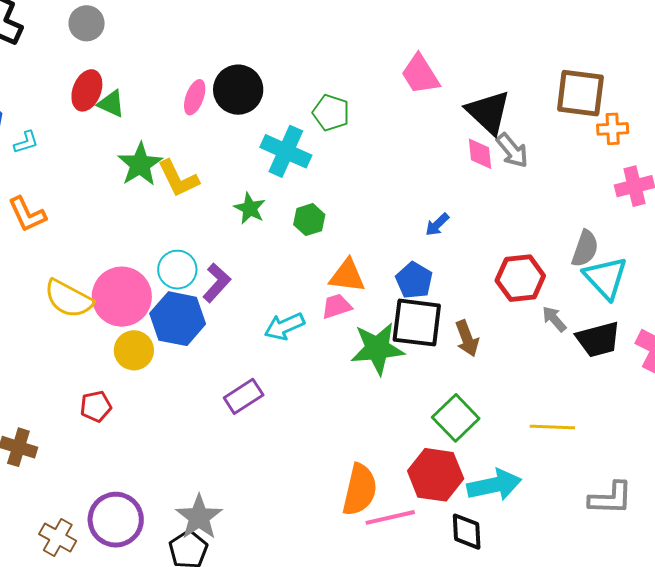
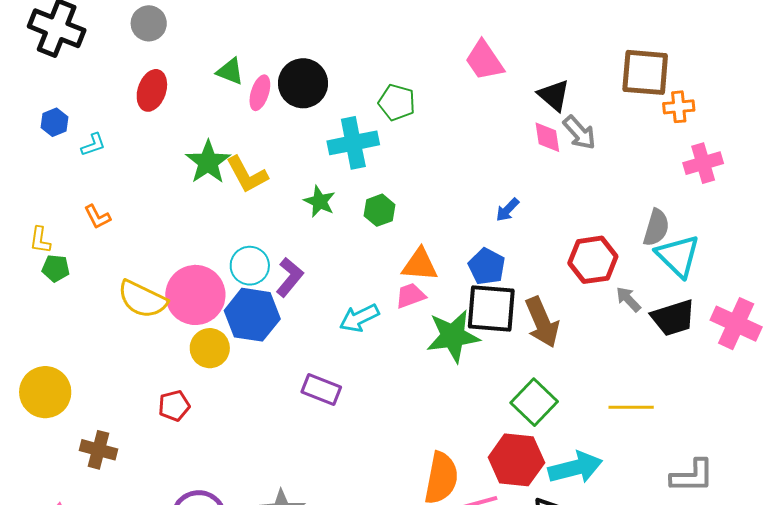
green triangle: (111, 104) -> (230, 71), moved
black triangle: (488, 112) -> (554, 95), size x0.7
cyan cross: (286, 151) -> (353, 143), turned -33
orange L-shape: (27, 214) -> (97, 217), size x0.7
brown arrow: (467, 338) -> (542, 322), size x1.4
purple rectangle: (244, 396) -> (321, 390), turned 57

